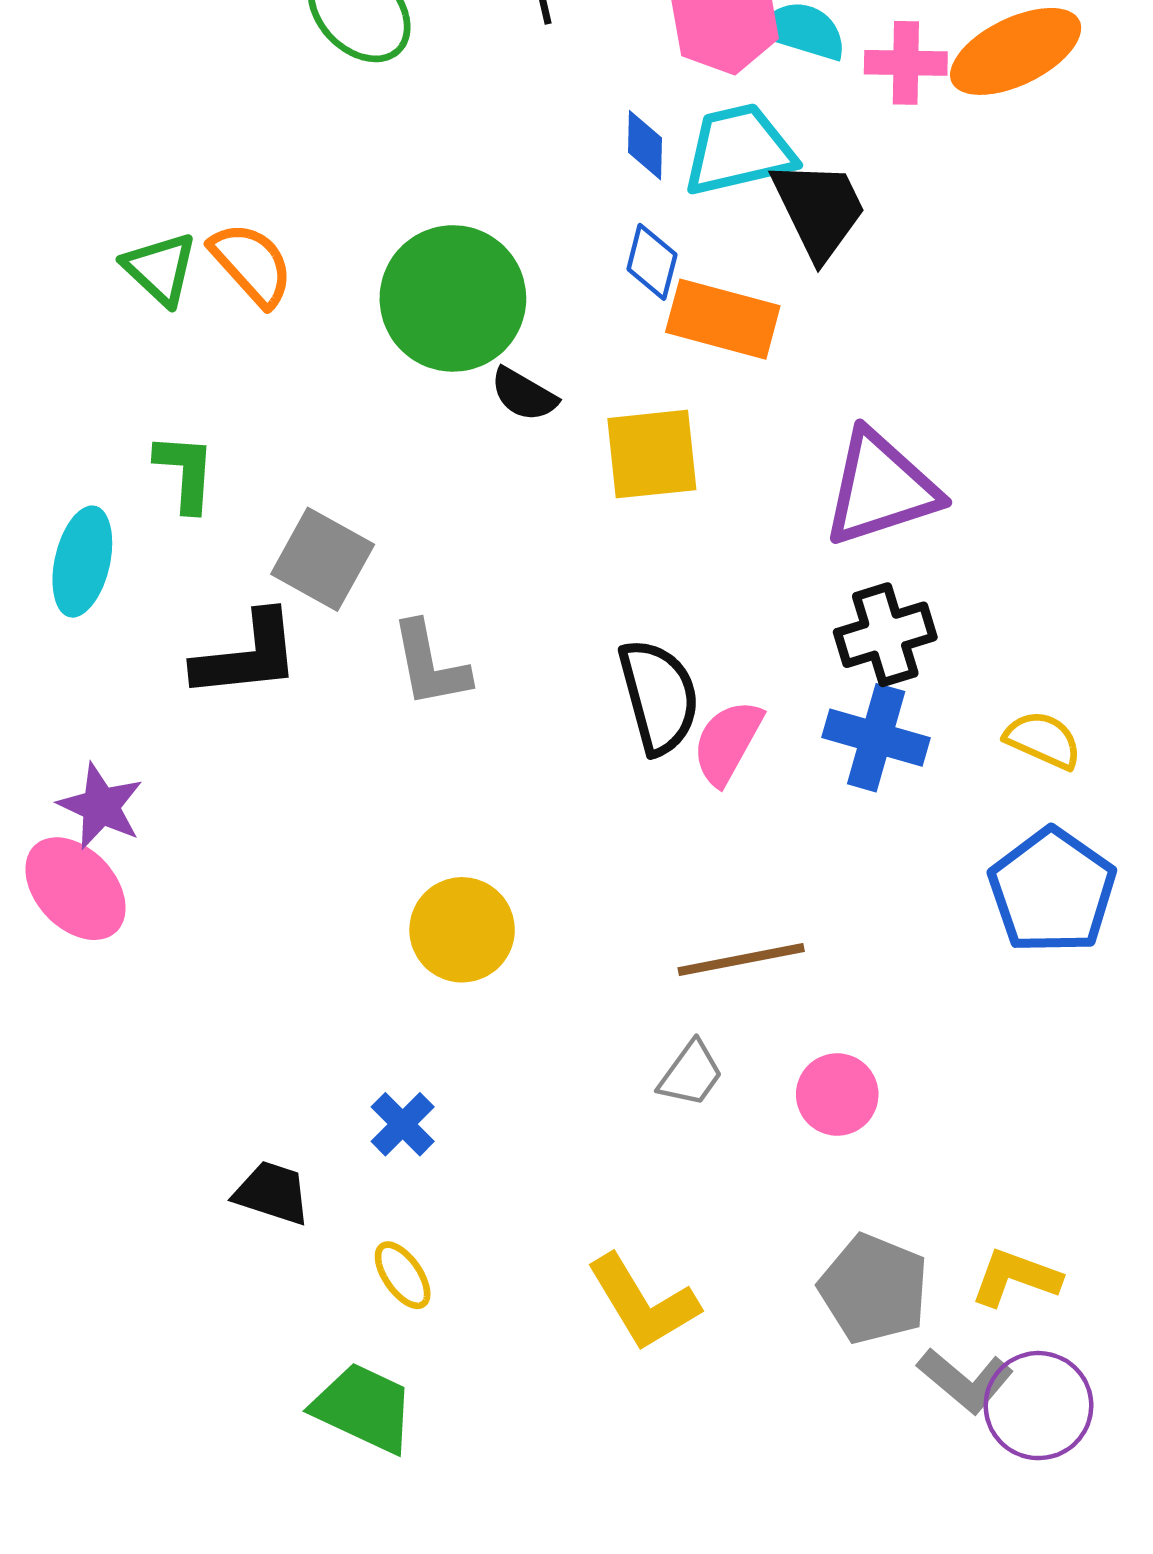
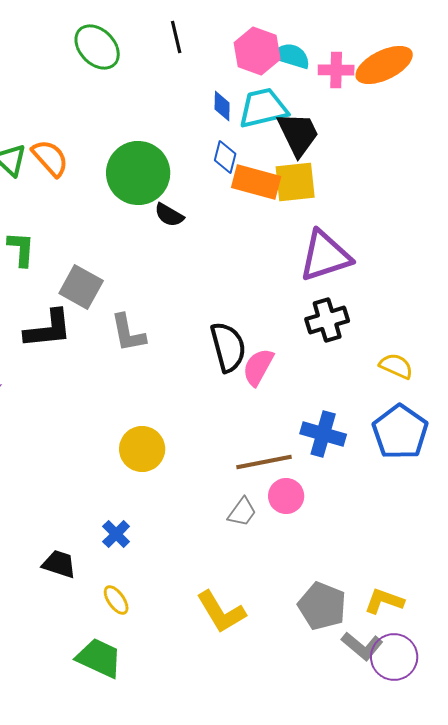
yellow square: (652, 454) -> (295, 182), moved
blue cross: (876, 738) -> (323, 434), moved
pink circle: (837, 1094) -> (286, 496), moved

